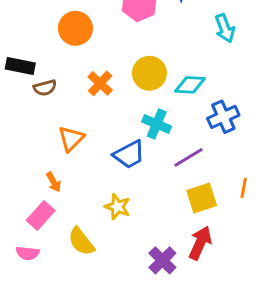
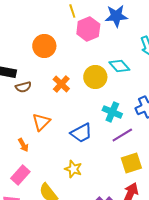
cyan diamond: (190, 85) -> (119, 66), moved, turned 45
cyan cross: (157, 124) -> (112, 112), moved
orange arrow: (54, 182) -> (23, 145), moved

